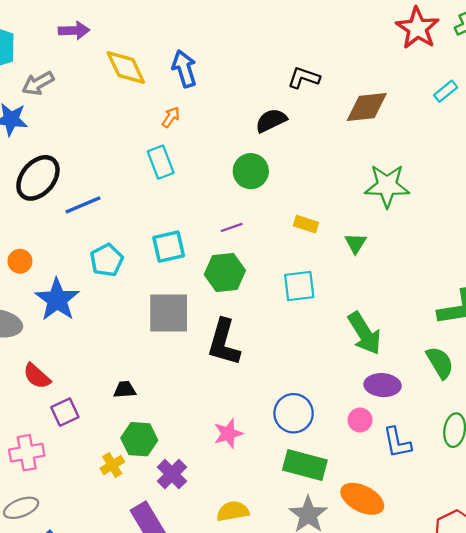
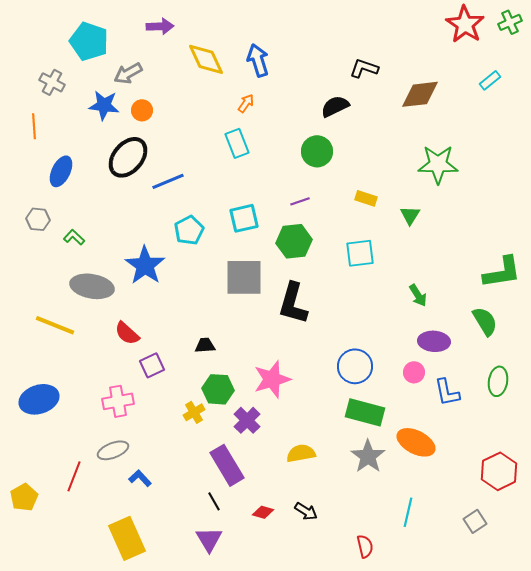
orange circle: (20, 261) -> (142, 110), moved
green arrow: (365, 333) -> (418, 295), size x0.6
pink star: (228, 434) -> (272, 379), moved, size x1.4

